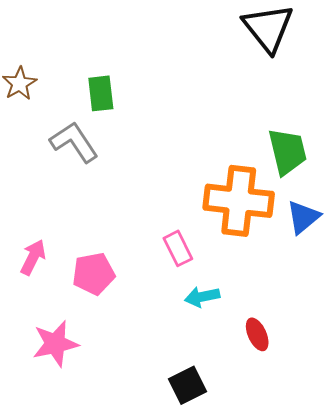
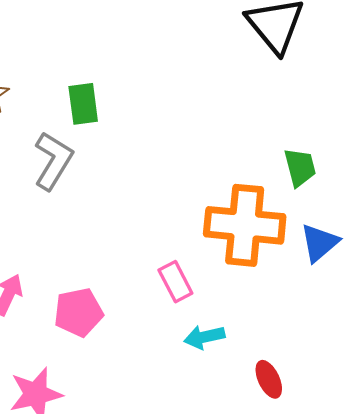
gray L-shape: (74, 142) -> (53, 161), turned 66
green trapezoid: (287, 152) -> (300, 167), size x0.7

